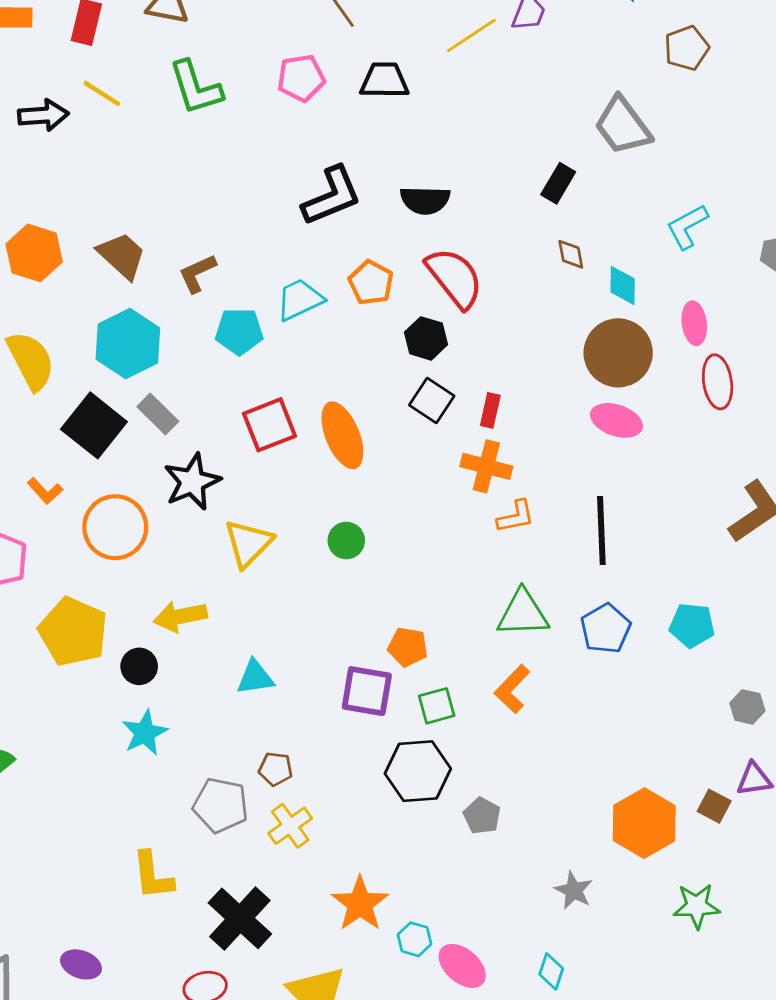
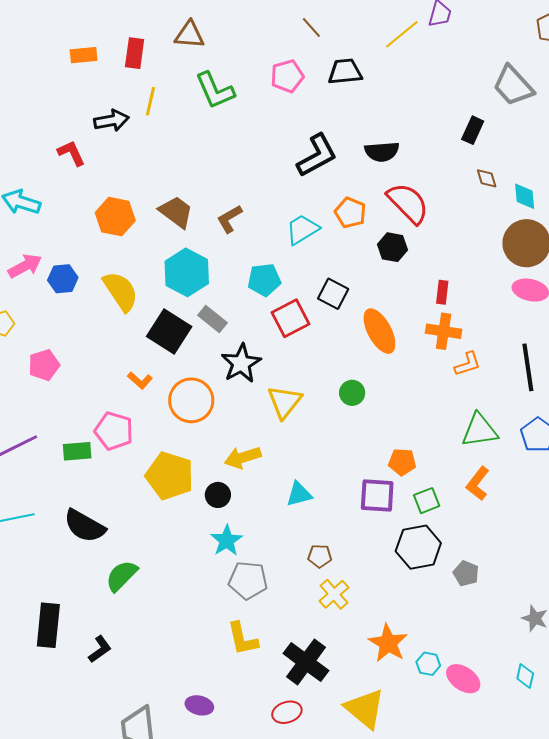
yellow line: (102, 93) -> (150, 101), turned 76
cyan pentagon: (239, 331) -> (264, 280), moved
black square: (432, 401) -> (333, 294), moved
orange ellipse: (342, 435) -> (379, 331), moved
gray pentagon: (221, 805) -> (248, 580), moved

